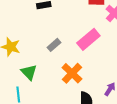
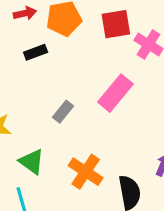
orange cross: (72, 73) -> (86, 172), moved

